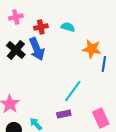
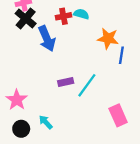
red cross: (41, 27) -> (63, 16), moved
black cross: (16, 50) -> (26, 19), moved
purple rectangle: (64, 114) -> (66, 82), moved

